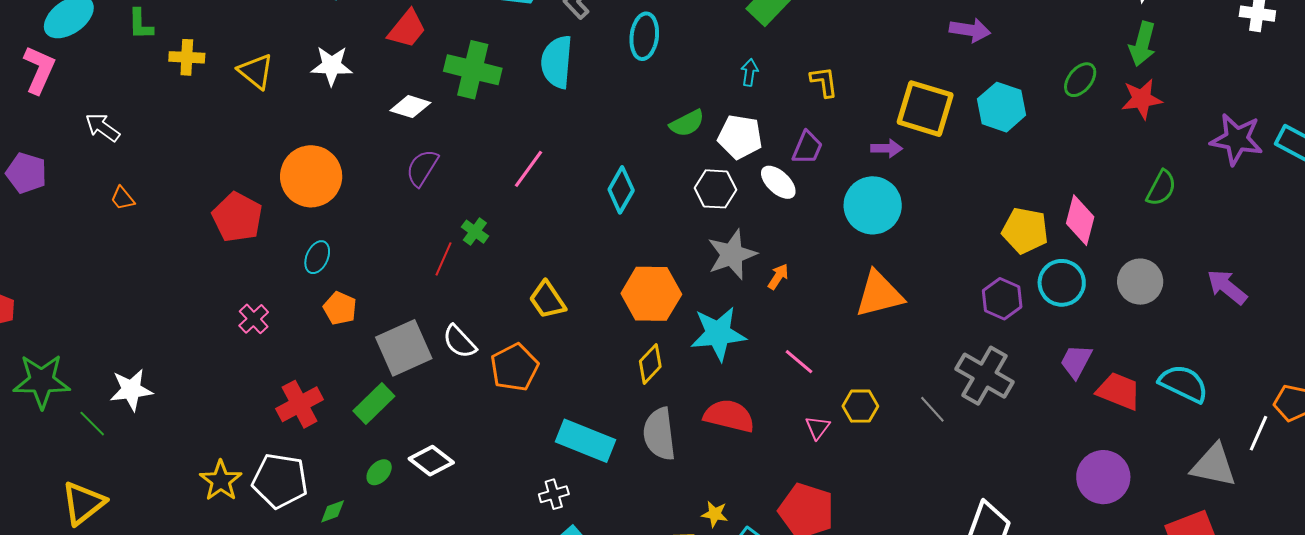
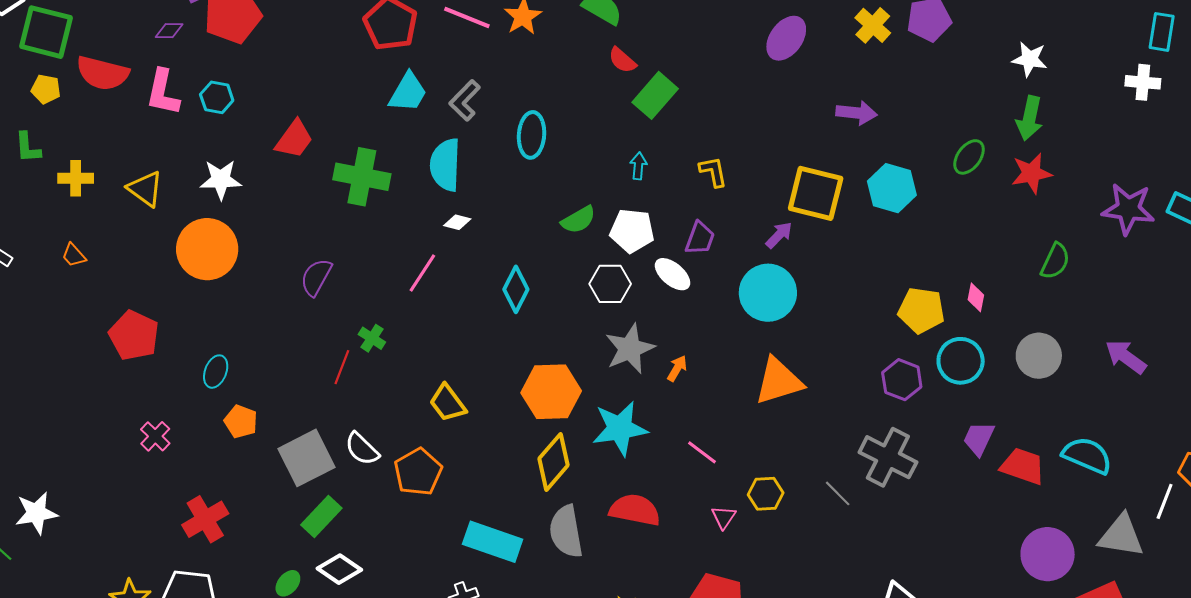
white diamond: (410, 107) -> (457, 222), moved, size x0.7
purple arrow: (887, 148) -> (779, 235), turned -44
orange circle: (311, 176) -> (207, 249), moved
orange trapezoid: (123, 198) -> (74, 255), moved
pink diamond: (1080, 220) -> (976, 297), size x0.6
yellow diamond: (650, 364) -> (554, 462), size x1.4
green rectangle: (374, 404) -> (321, 516), moved
purple circle: (1103, 477) -> (1048, 554), moved

